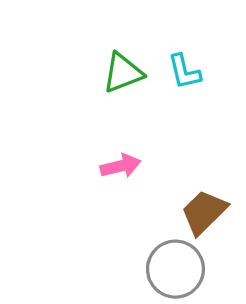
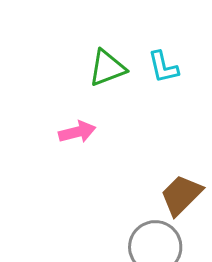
pink arrow: (121, 166) -> (77, 132), moved

